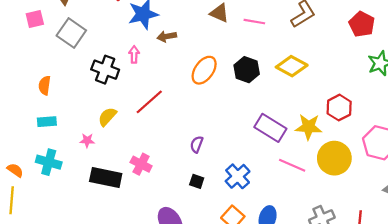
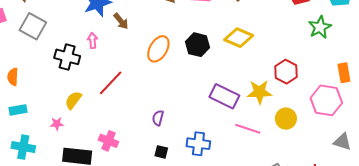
brown arrow: (167, 36) -> (121, 21), turned -114
yellow circle: (334, 158) -> (286, 119), size x0.7
blue cross: (238, 176) -> (198, 144), turned -35

